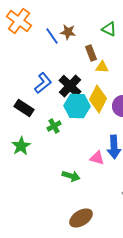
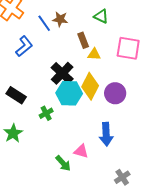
blue L-shape: (43, 83) -> (24, 46), moved
pink triangle: (97, 158) -> (81, 151), moved
green arrow: (71, 176) -> (63, 163), turned 30

